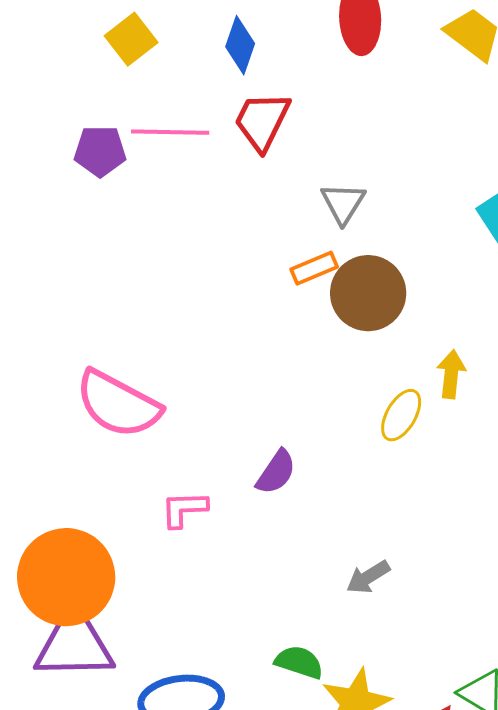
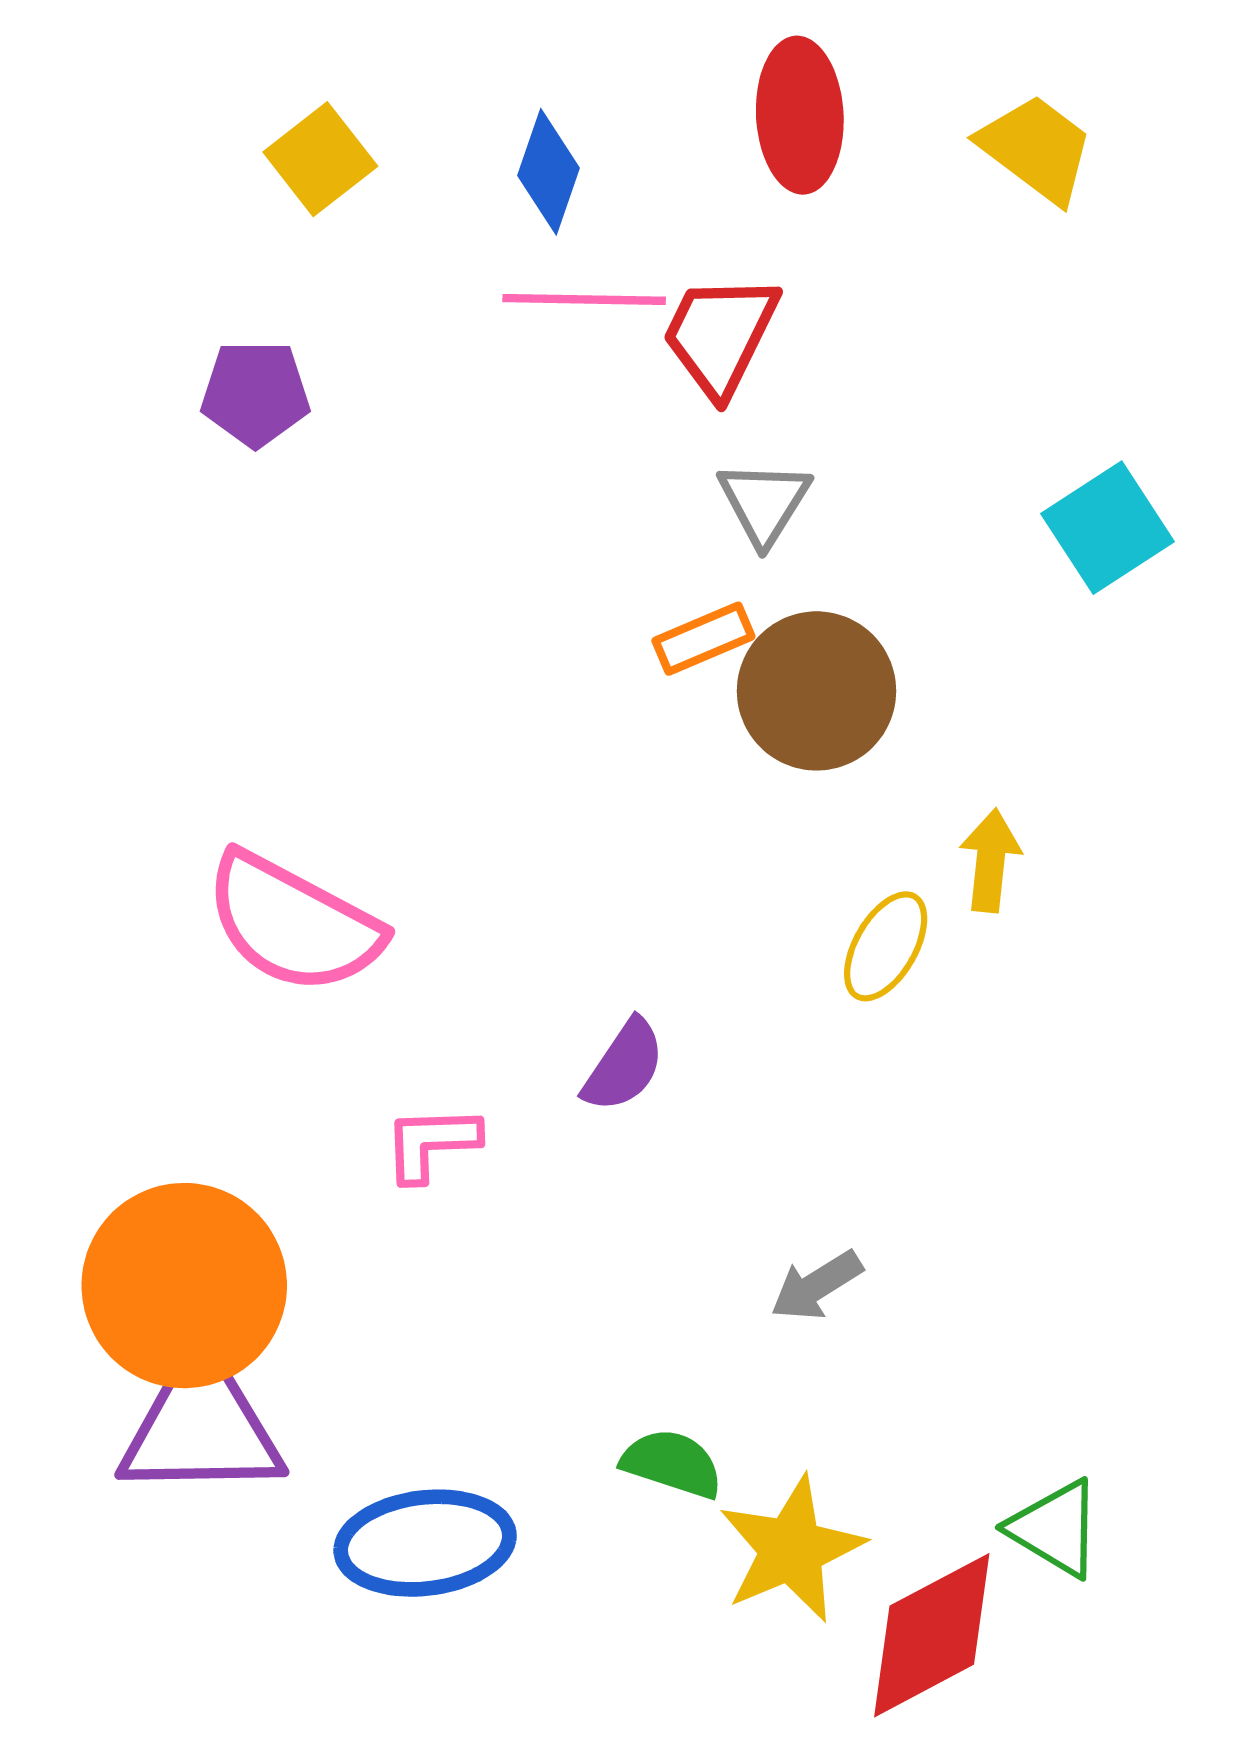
red trapezoid: (262, 121) -> (720, 335), moved
pink line: (170, 132) -> (584, 299), moved

